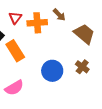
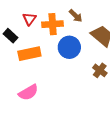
orange rectangle: (15, 51) -> (29, 54), turned -70
blue circle: (52, 71) -> (69, 47), moved

